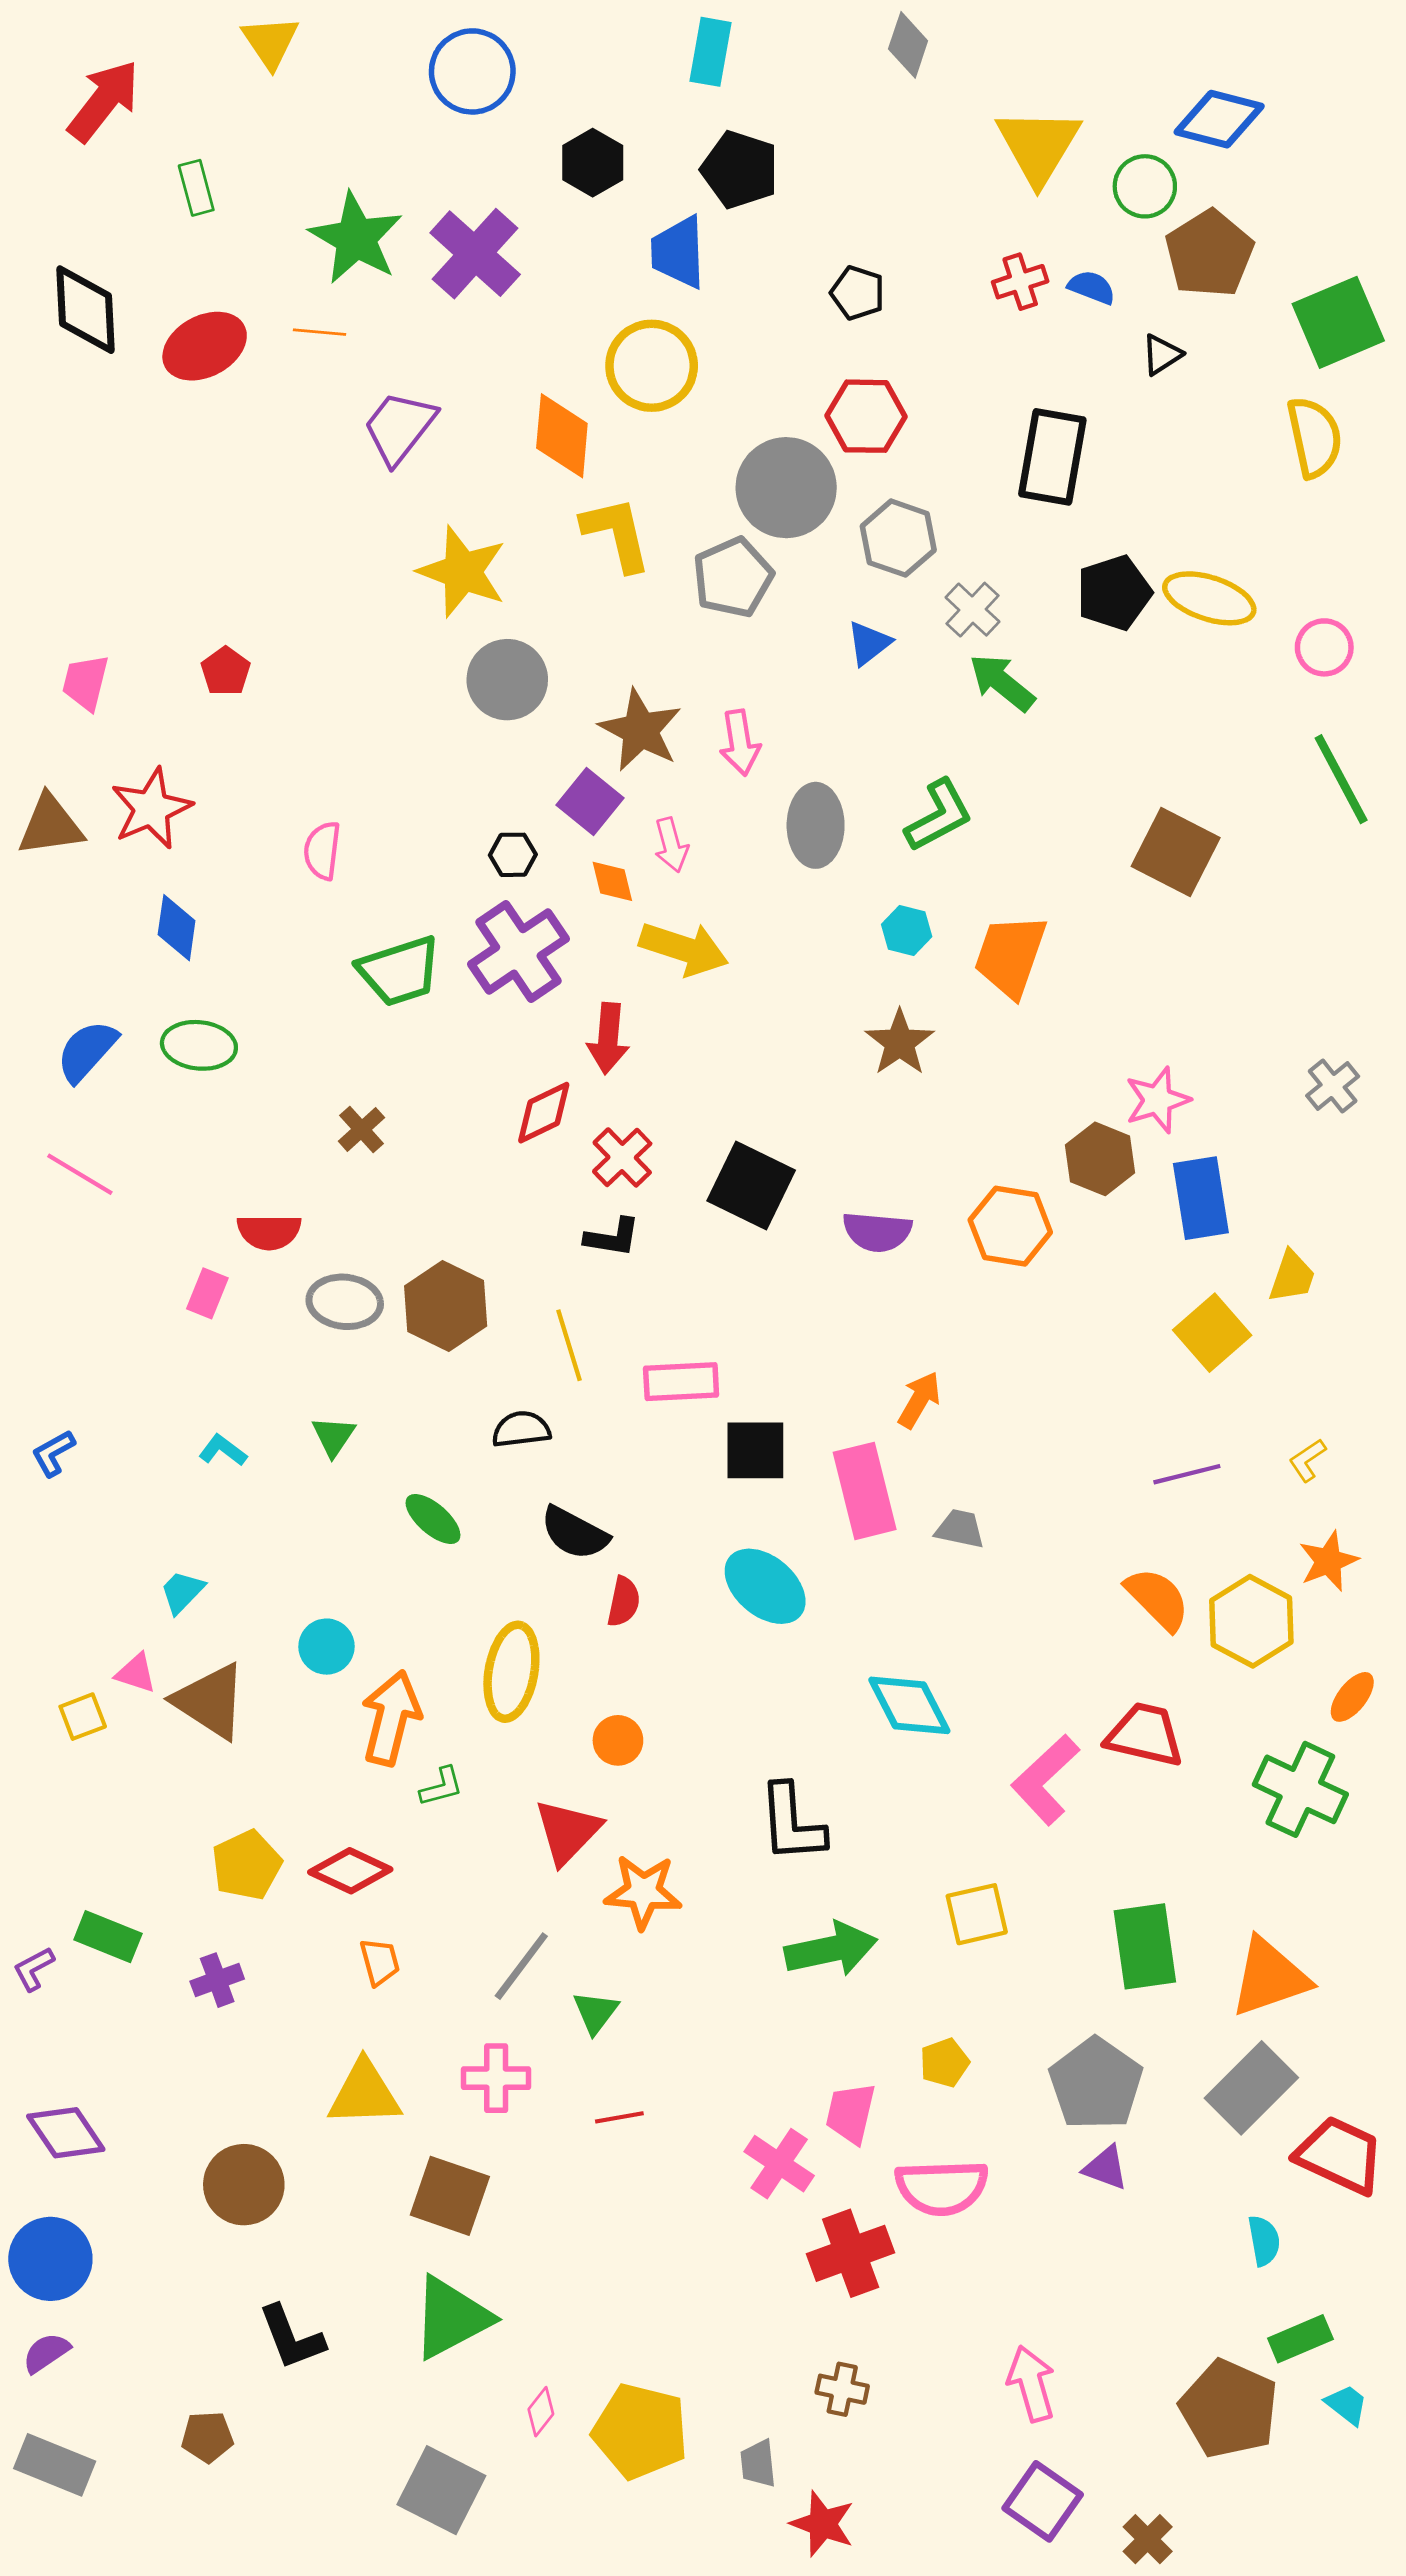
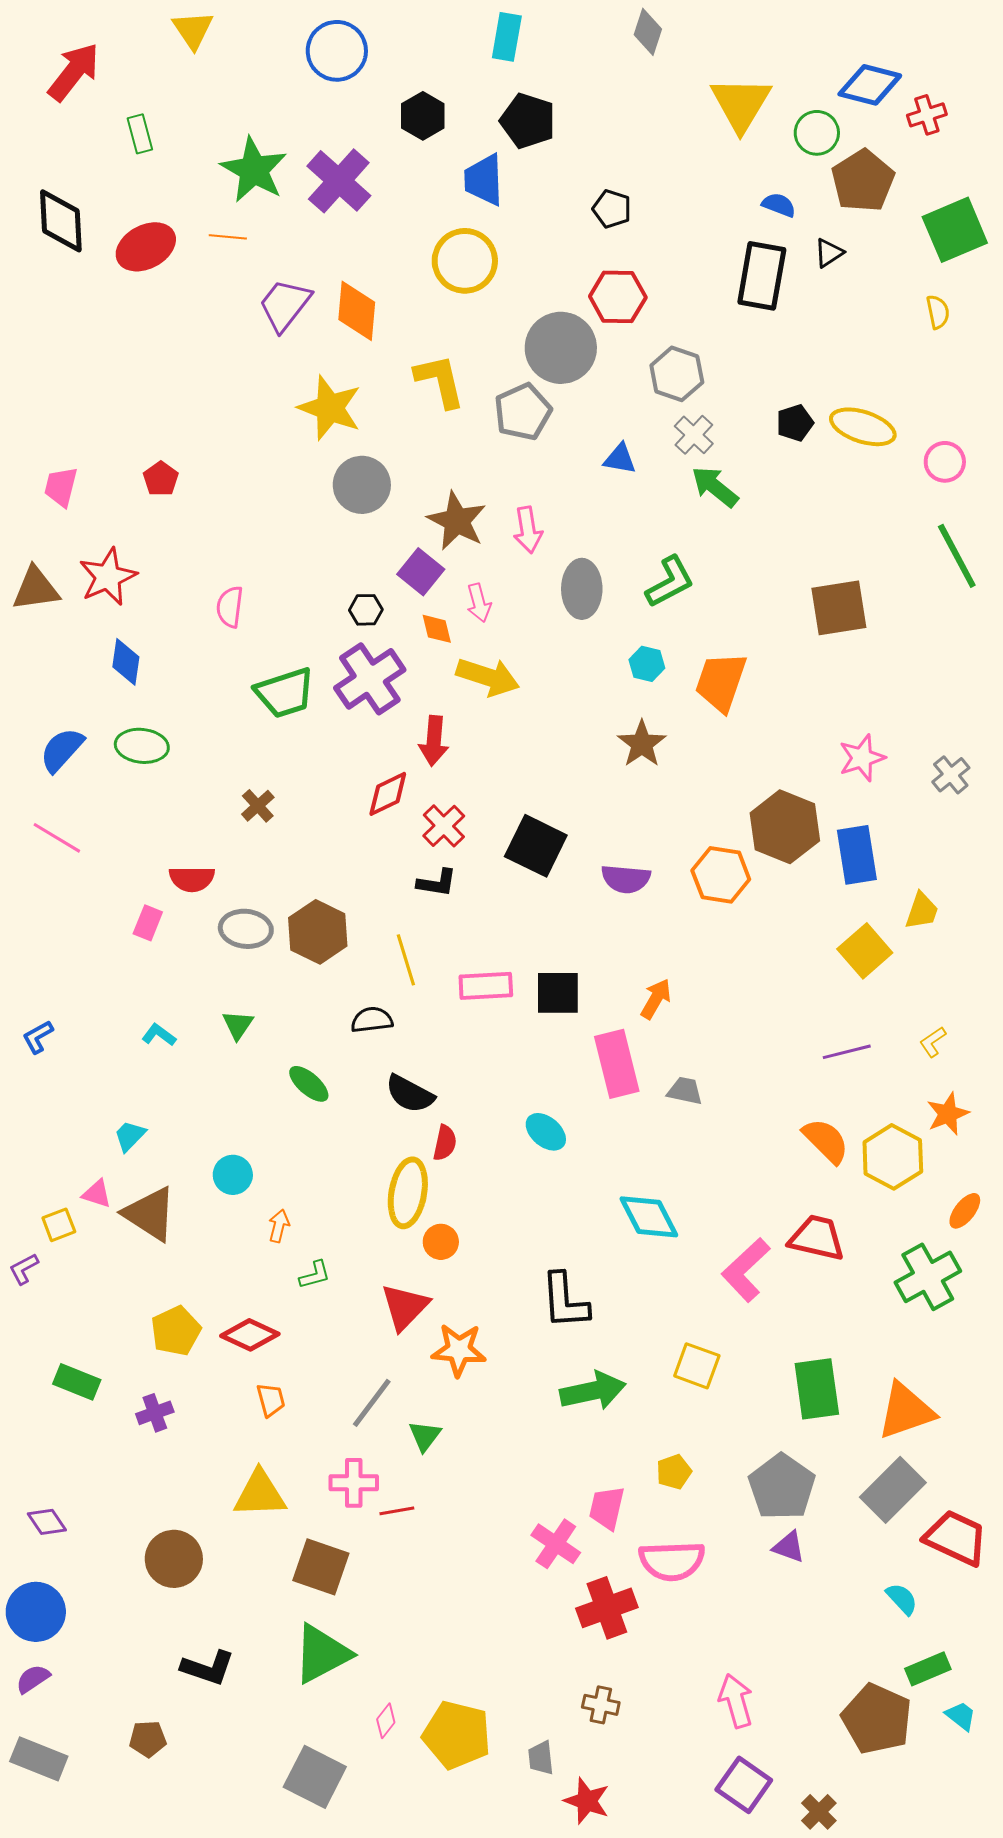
red cross: (1020, 282) -> (927, 115), moved
orange diamond: (562, 436) -> (357, 311), moved
yellow semicircle: (1314, 437) -> (938, 312), size x0.6
black rectangle: (1052, 457) -> (762, 276), moved
gray hexagon: (898, 538) -> (677, 374), moved
black pentagon: (1114, 593) -> (795, 423), size x0.7
blue triangle: (869, 643) -> (620, 459), turned 48
brown square: (1176, 852) -> (839, 608), turned -36
pink star: (1157, 1100) -> (862, 758), moved
brown hexagon: (1100, 1159) -> (785, 827), size x1.4
black square: (755, 1450) -> (558, 993), moved
cyan ellipse: (765, 1586) -> (546, 1132), size x0.7
yellow ellipse: (511, 1672) -> (408, 1193), moved
orange arrow: (391, 1718) -> (279, 1226), size x0.5
green cross: (1300, 1789) -> (928, 1277), turned 36
yellow square: (977, 1914) -> (697, 1366), turned 33
purple L-shape: (34, 1969) -> (24, 1269), moved
red line: (619, 2117) -> (397, 1511), moved
purple diamond: (66, 2133) -> (47, 1522), size x0.7
cyan semicircle: (1264, 2241) -> (902, 1599), turned -33
black L-shape: (291, 2337) -> (208, 1668), turned -50

